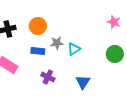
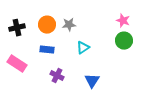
gray star: (57, 43) -> (69, 25), moved
green circle: (115, 54) -> (124, 41), moved

